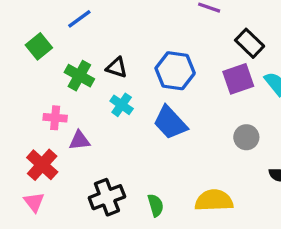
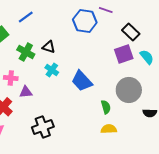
blue hexagon: (175, 71) -> (85, 21), moved
gray circle: (246, 137) -> (129, 90), size x1.6
yellow semicircle: (214, 200) -> (109, 129), size x0.7
green semicircle: (156, 205) -> (106, 107), moved

